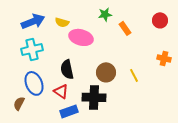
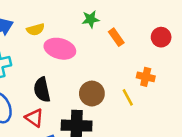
red circle: (160, 20) -> (161, 37), moved
yellow semicircle: (62, 22) -> (36, 29), turned -32
orange cross: (164, 58) -> (146, 77), moved

